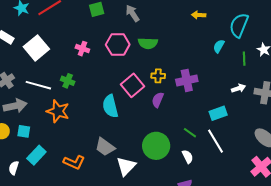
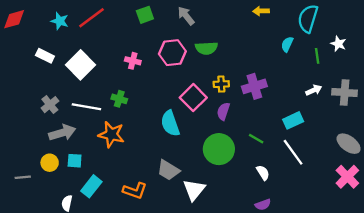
green line: (190, 133) -> (256, 139), moved
green circle: (156, 146) -> (219, 149), moved

